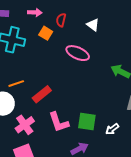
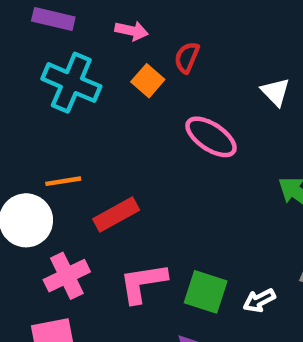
white triangle: (93, 25) -> (276, 92), moved
pink L-shape: (59, 122) -> (143, 283), turned 90
white arrow: (112, 129) -> (259, 300), moved

